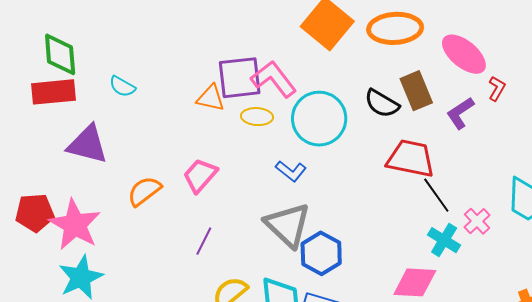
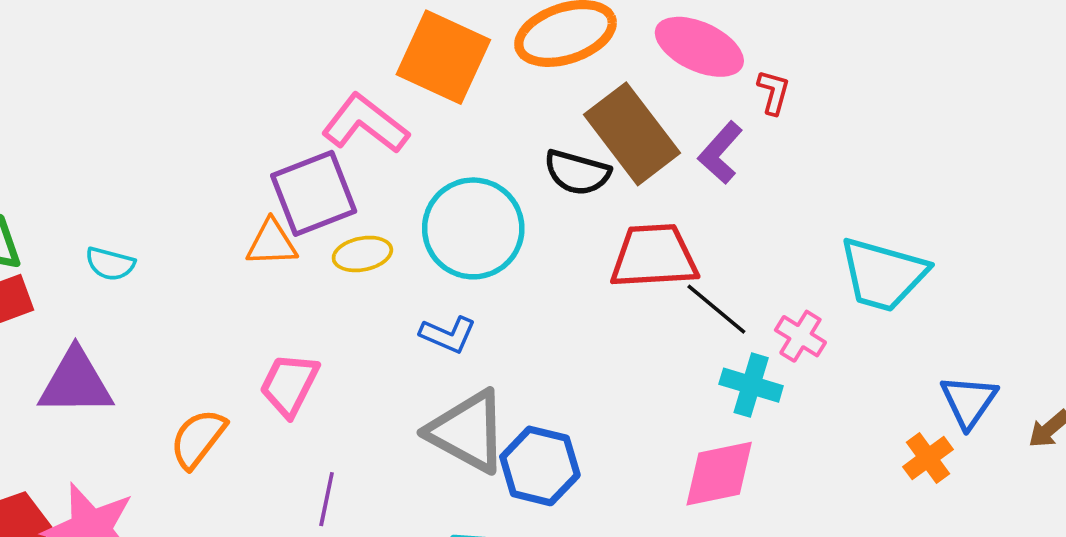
pink L-shape: (274, 79) -> (365, 124), moved
brown rectangle: (416, 91) -> (632, 134), size x1.4

